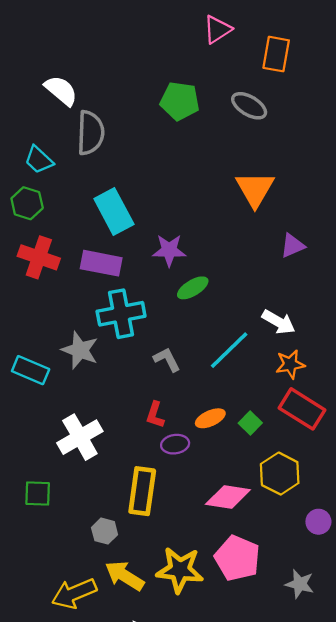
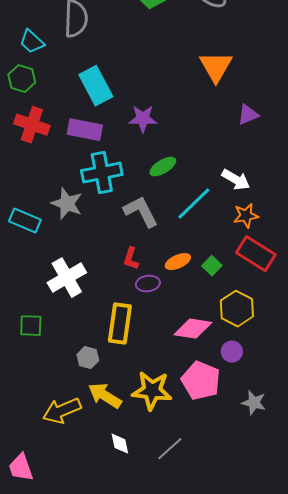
green ellipse: (193, 288) -> (163, 167), moved
gray L-shape: (167, 360) -> (141, 212), size x1.5
purple circle: (318, 522) -> (232, 352), moved

